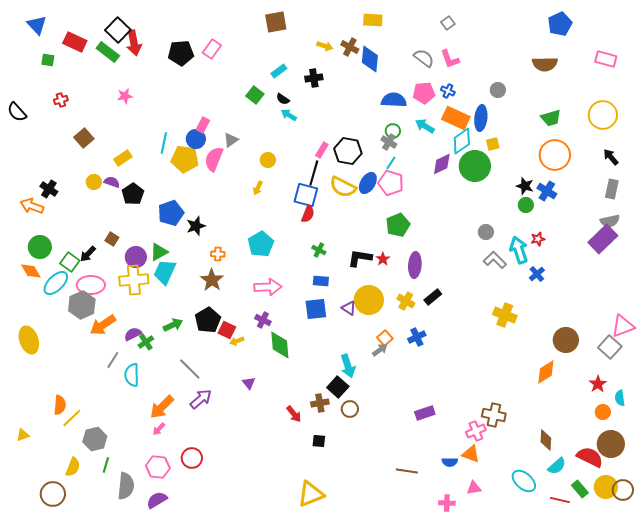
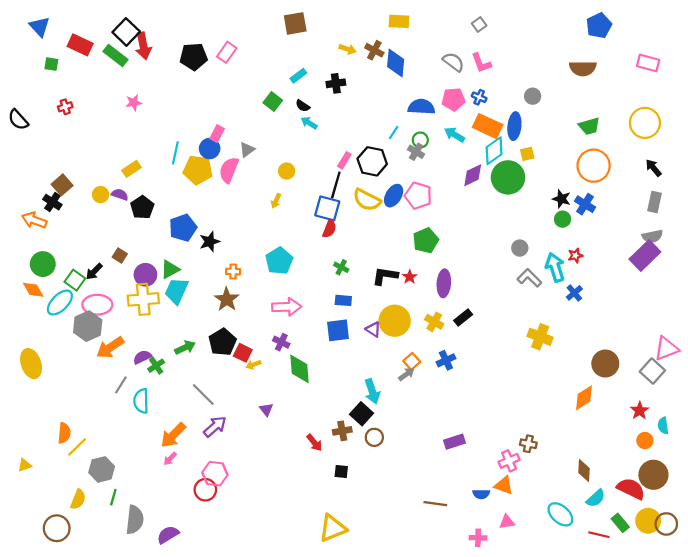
brown square: (84, 138) -> (62, 185), moved
cyan line: (391, 163) -> (394, 133), moved
brown cross: (494, 415) -> (528, 444), size x0.7
pink hexagon: (158, 467) -> (215, 474), moved

